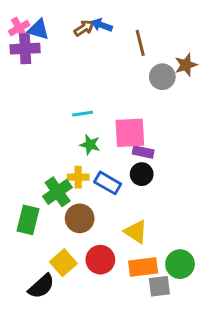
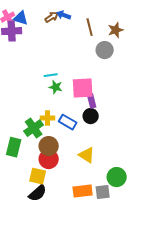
brown star: (186, 65) -> (116, 30), moved
green star: (90, 145) -> (56, 87), moved
purple rectangle: (143, 152) -> (92, 101), turned 64
red circle: (100, 260) -> (49, 159), moved
yellow square: (63, 263) -> (38, 176), turned -36
orange rectangle: (143, 267) -> (83, 191), moved
black semicircle: (41, 286) -> (38, 193), moved

